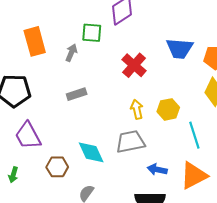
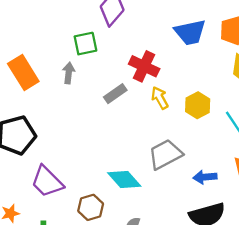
gray rectangle: (77, 94) -> (115, 94), moved
yellow arrow: (137, 109) -> (160, 98), moved

